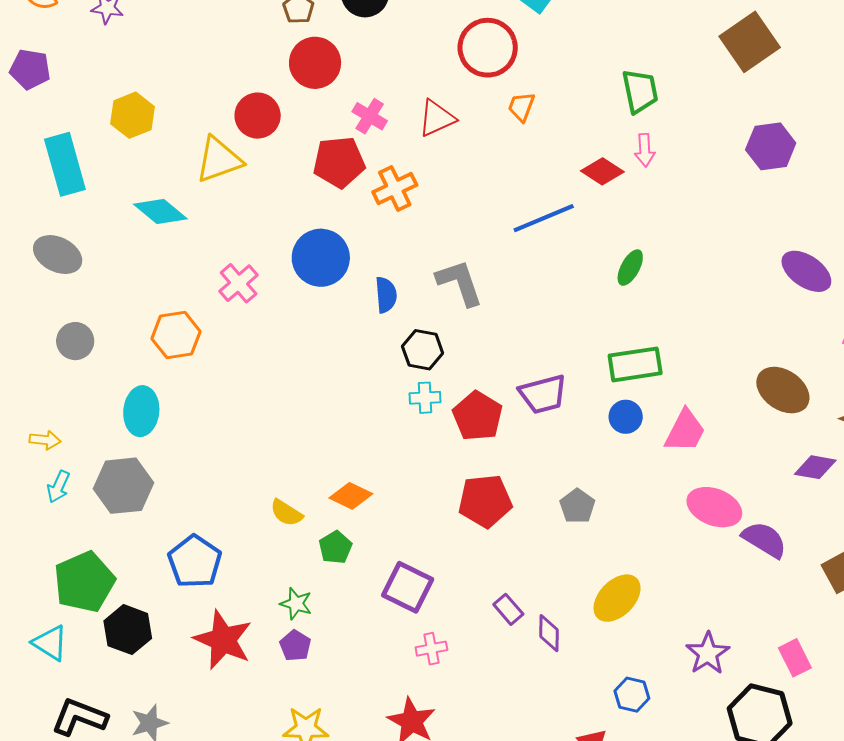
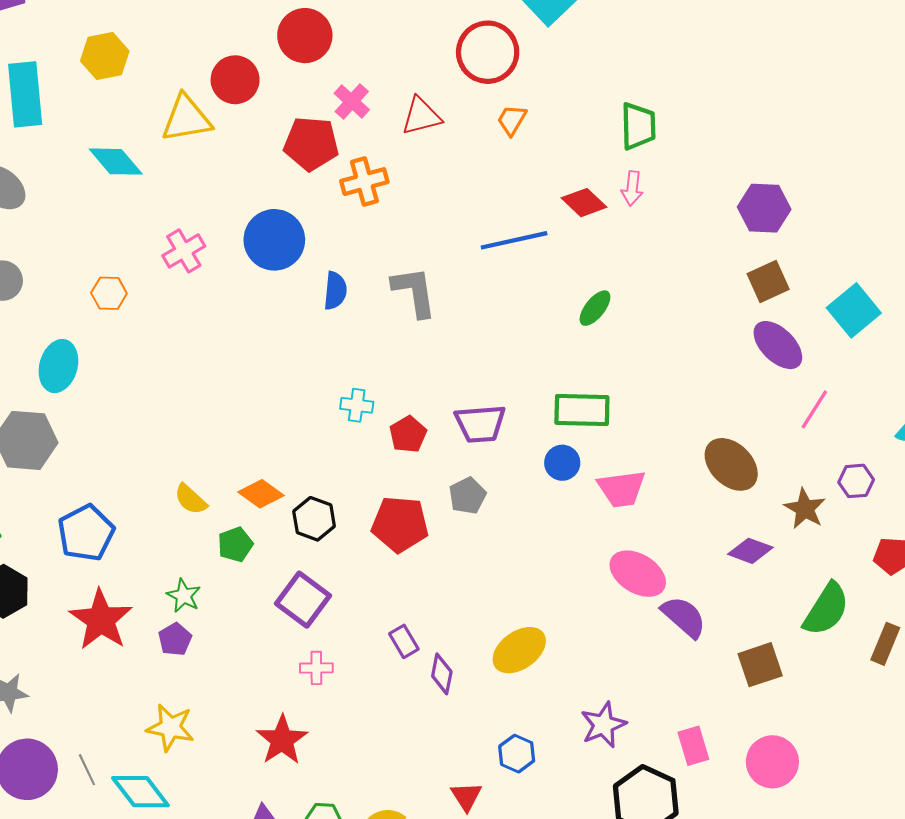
brown square: (750, 42) -> (768, 281), moved, size x0.7
orange hexagon: (176, 335) -> (109, 293), size x0.7
black hexagon: (423, 350) -> (314, 519), moved
red pentagon: (478, 416) -> (408, 434), size x0.7
pink trapezoid: (685, 431) -> (622, 489), turned 45
gray pentagon: (577, 506) -> (467, 496), moved

